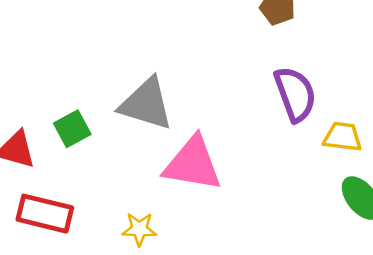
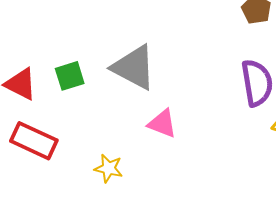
pink triangle: (193, 164) -> (162, 124), size x0.6

